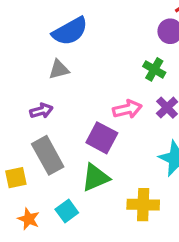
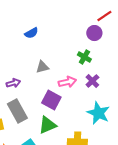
blue semicircle: (70, 31) -> (31, 33), size x0.6
gray triangle: (59, 69) -> (42, 67), moved

